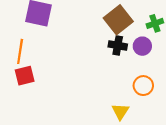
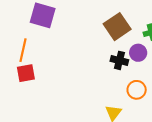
black cross: (118, 45) -> (119, 60), moved

